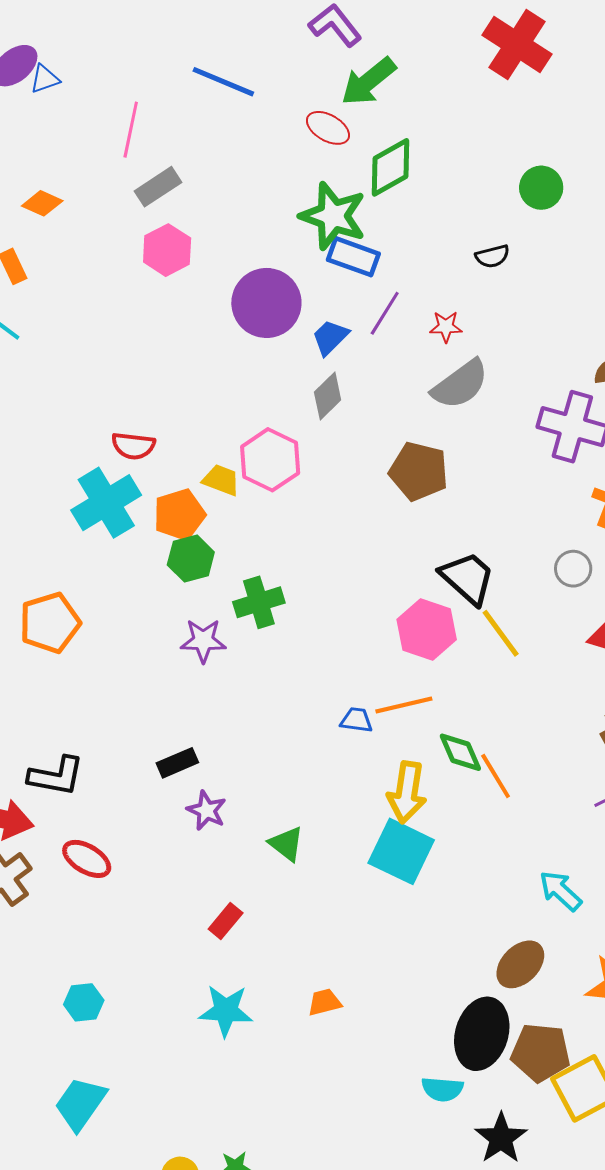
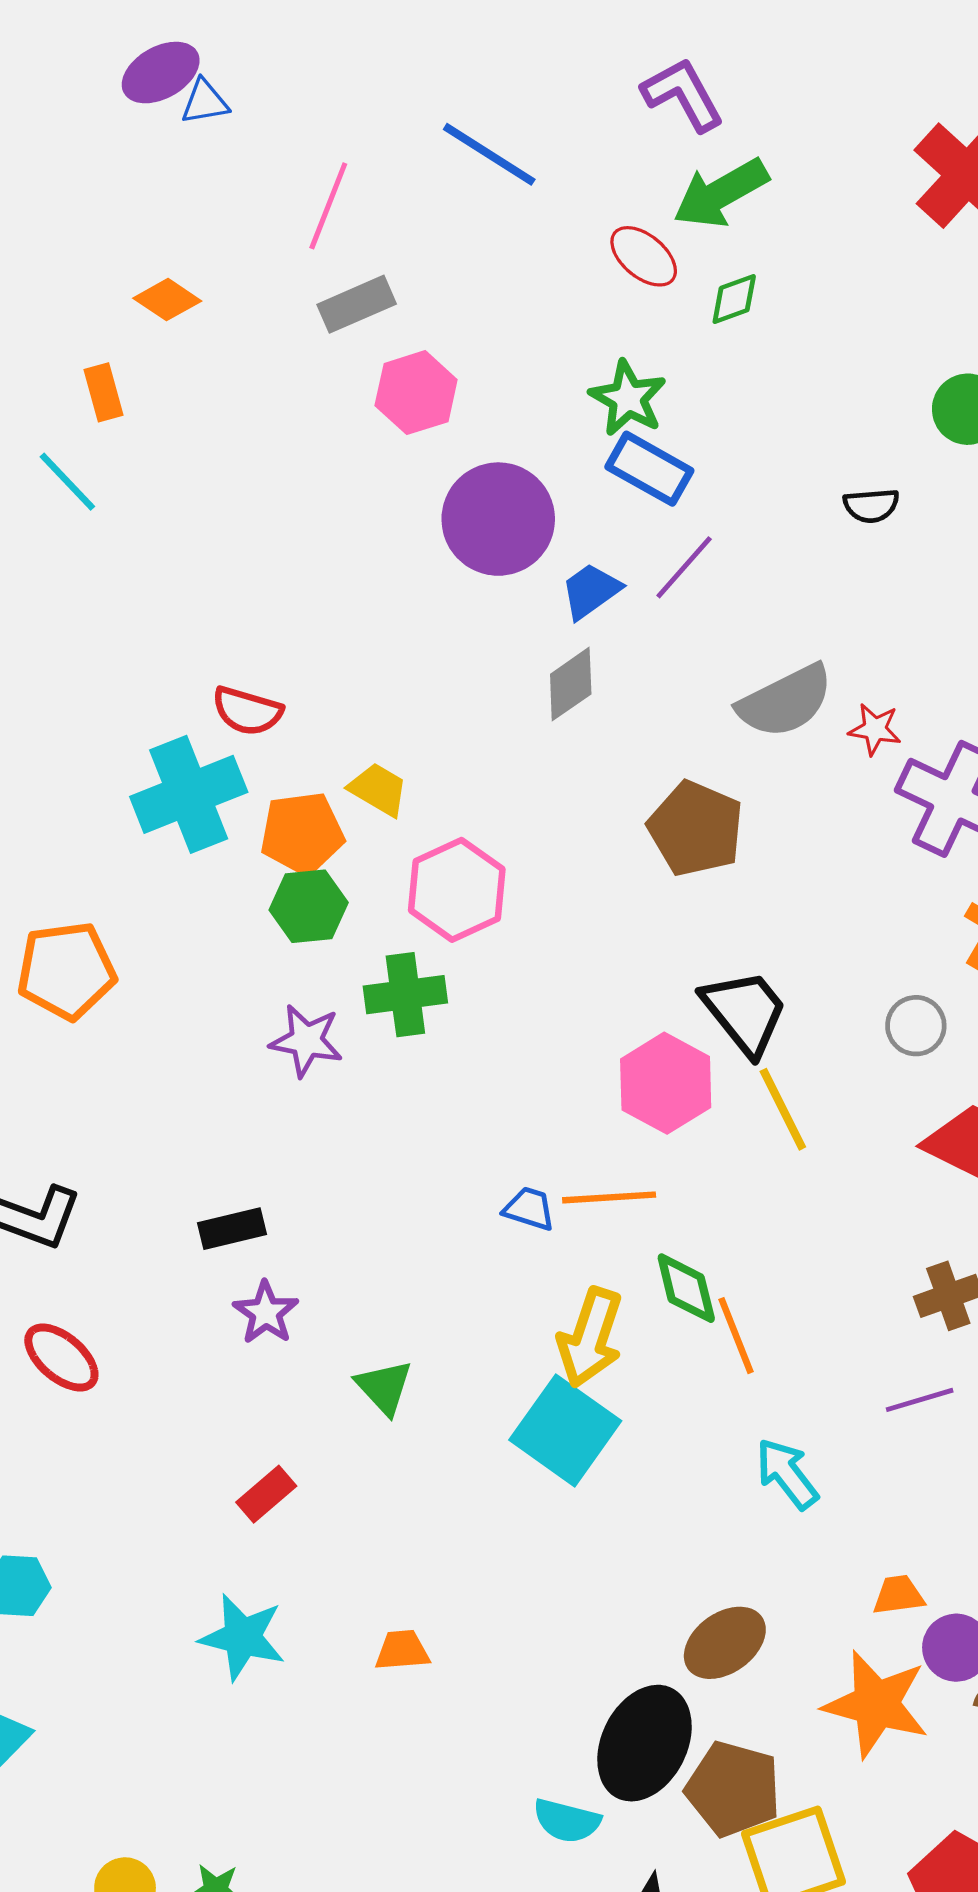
green diamond: (390, 167) -> (734, 299), moved, size x0.6
green star: (333, 216) -> (628, 398), size x0.7
pink hexagon: (167, 250) -> (416, 393), moved
red star: (446, 327) -> (875, 729), moved
pink hexagon: (270, 460) -> (457, 890), moved
cyan arrow: (560, 891) -> (787, 1474), moved

